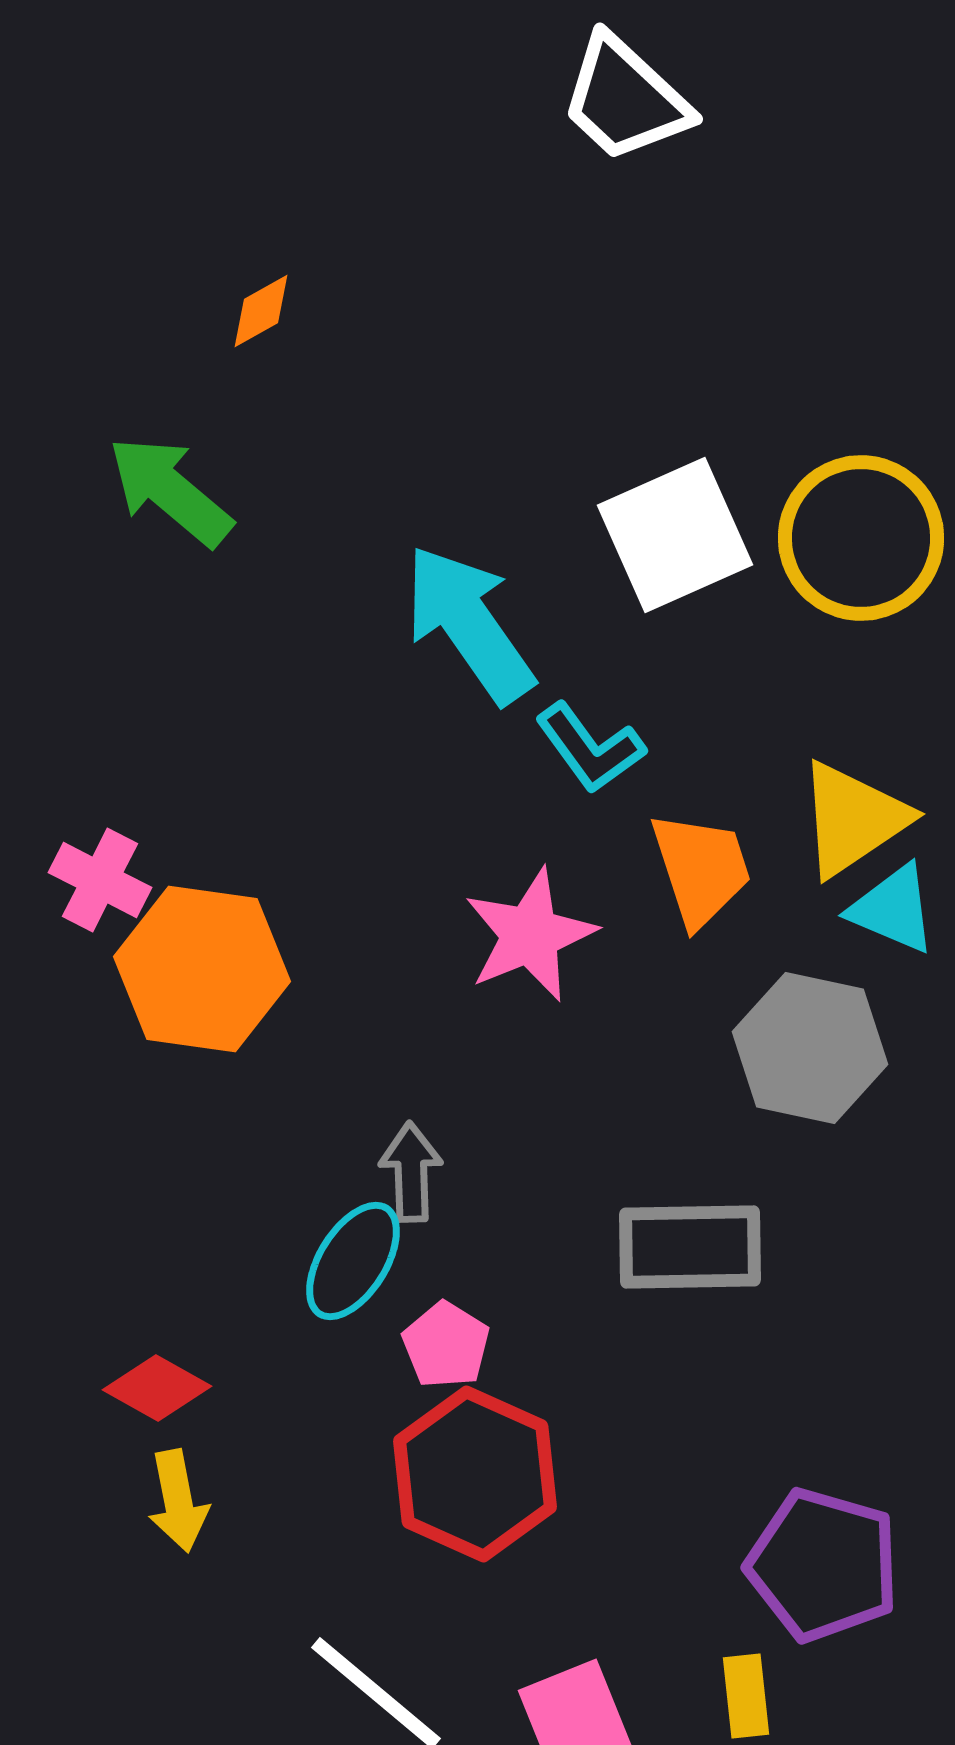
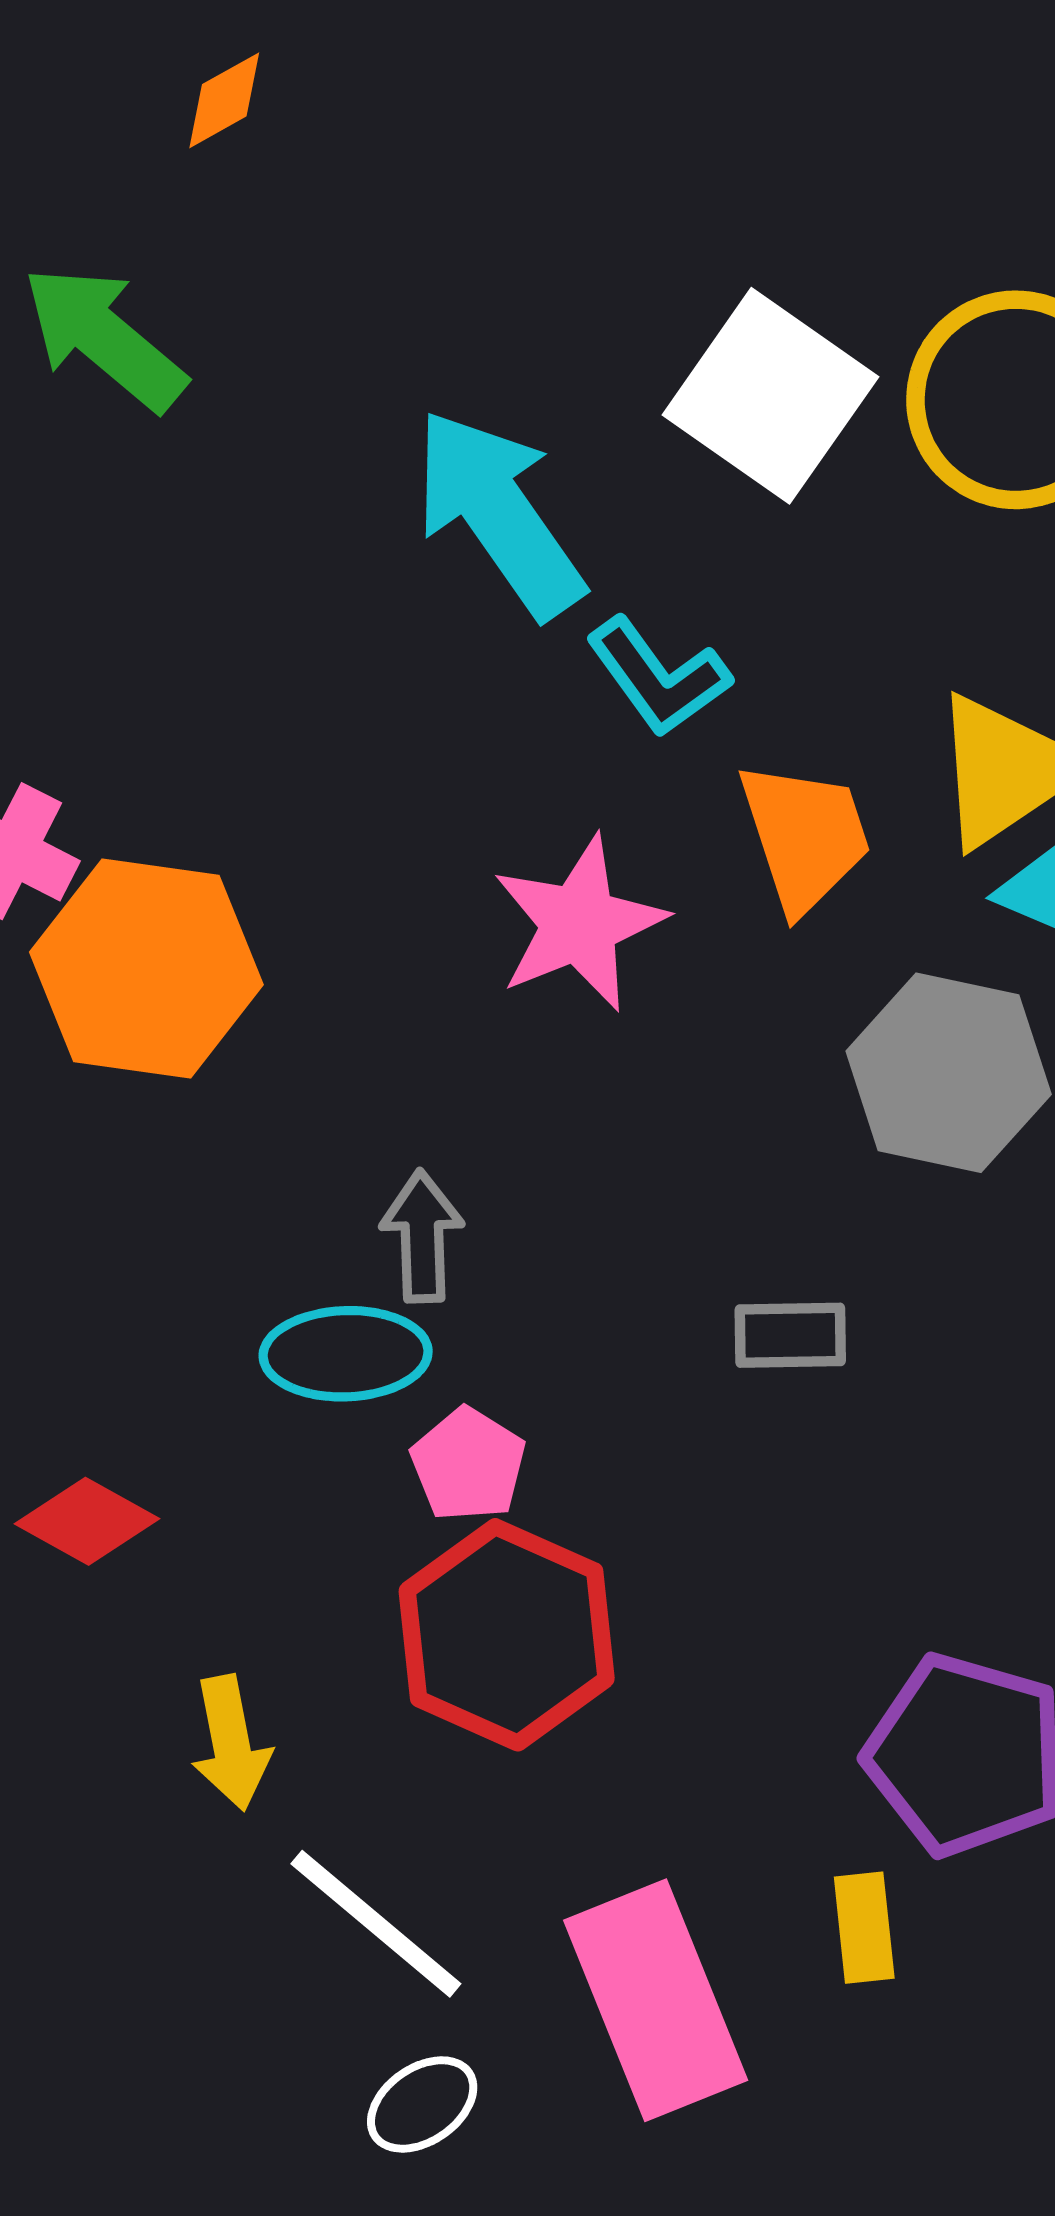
white square: (675, 535) -> (770, 396), turned -31
gray rectangle: (690, 1247) -> (790, 1335), size x0.6
cyan ellipse: (353, 1261) -> (346, 1354), turned 56
yellow arrow: (178, 1501) -> (231, 1743), moved

